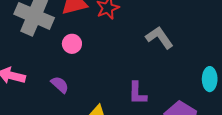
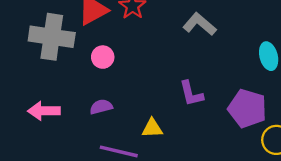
purple semicircle: (60, 85) -> (101, 107), turned -42

